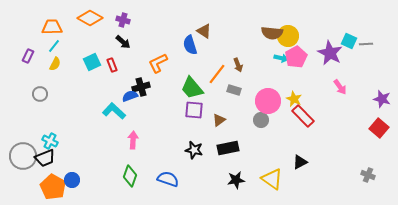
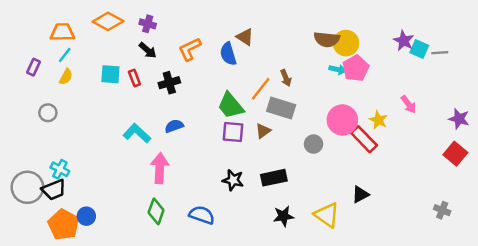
purple star: (330, 53) -> (404, 41), moved, size x0.7
cyan square: (92, 62) -> (110, 74), turned 30
orange L-shape: (158, 63) -> (190, 49), moved
black cross: (141, 87) -> (169, 83), moved
gray rectangle: (234, 90) -> (281, 108), size x1.6
blue semicircle: (130, 96) -> (174, 126), moved
yellow star: (294, 99) -> (378, 120), moved
pink circle: (268, 101) -> (342, 120), moved
brown triangle: (219, 120) -> (263, 131), moved
pink arrow: (133, 140) -> (160, 168), size x1.4

